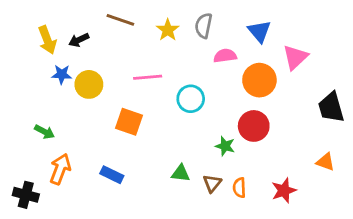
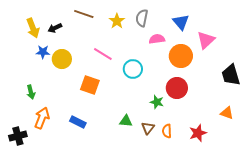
pink line: (148, 77) -> (103, 54), turned 36
green arrow: (44, 132) -> (31, 92), turned 48
black cross: (26, 195) -> (18, 136), turned -30

